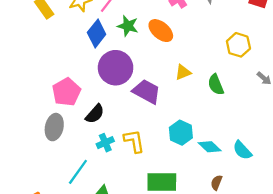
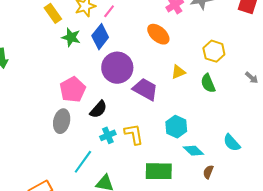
green star: (128, 26) -> (71, 37), moved
yellow hexagon: (238, 45) -> (214, 51), moved
cyan diamond: (210, 147) -> (193, 151), moved

